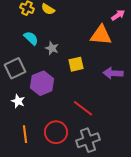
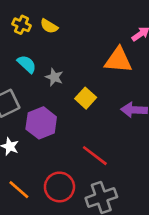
yellow square: (76, 64) -> (86, 98), turned -35
orange line: (25, 134) -> (19, 190), turned -42

